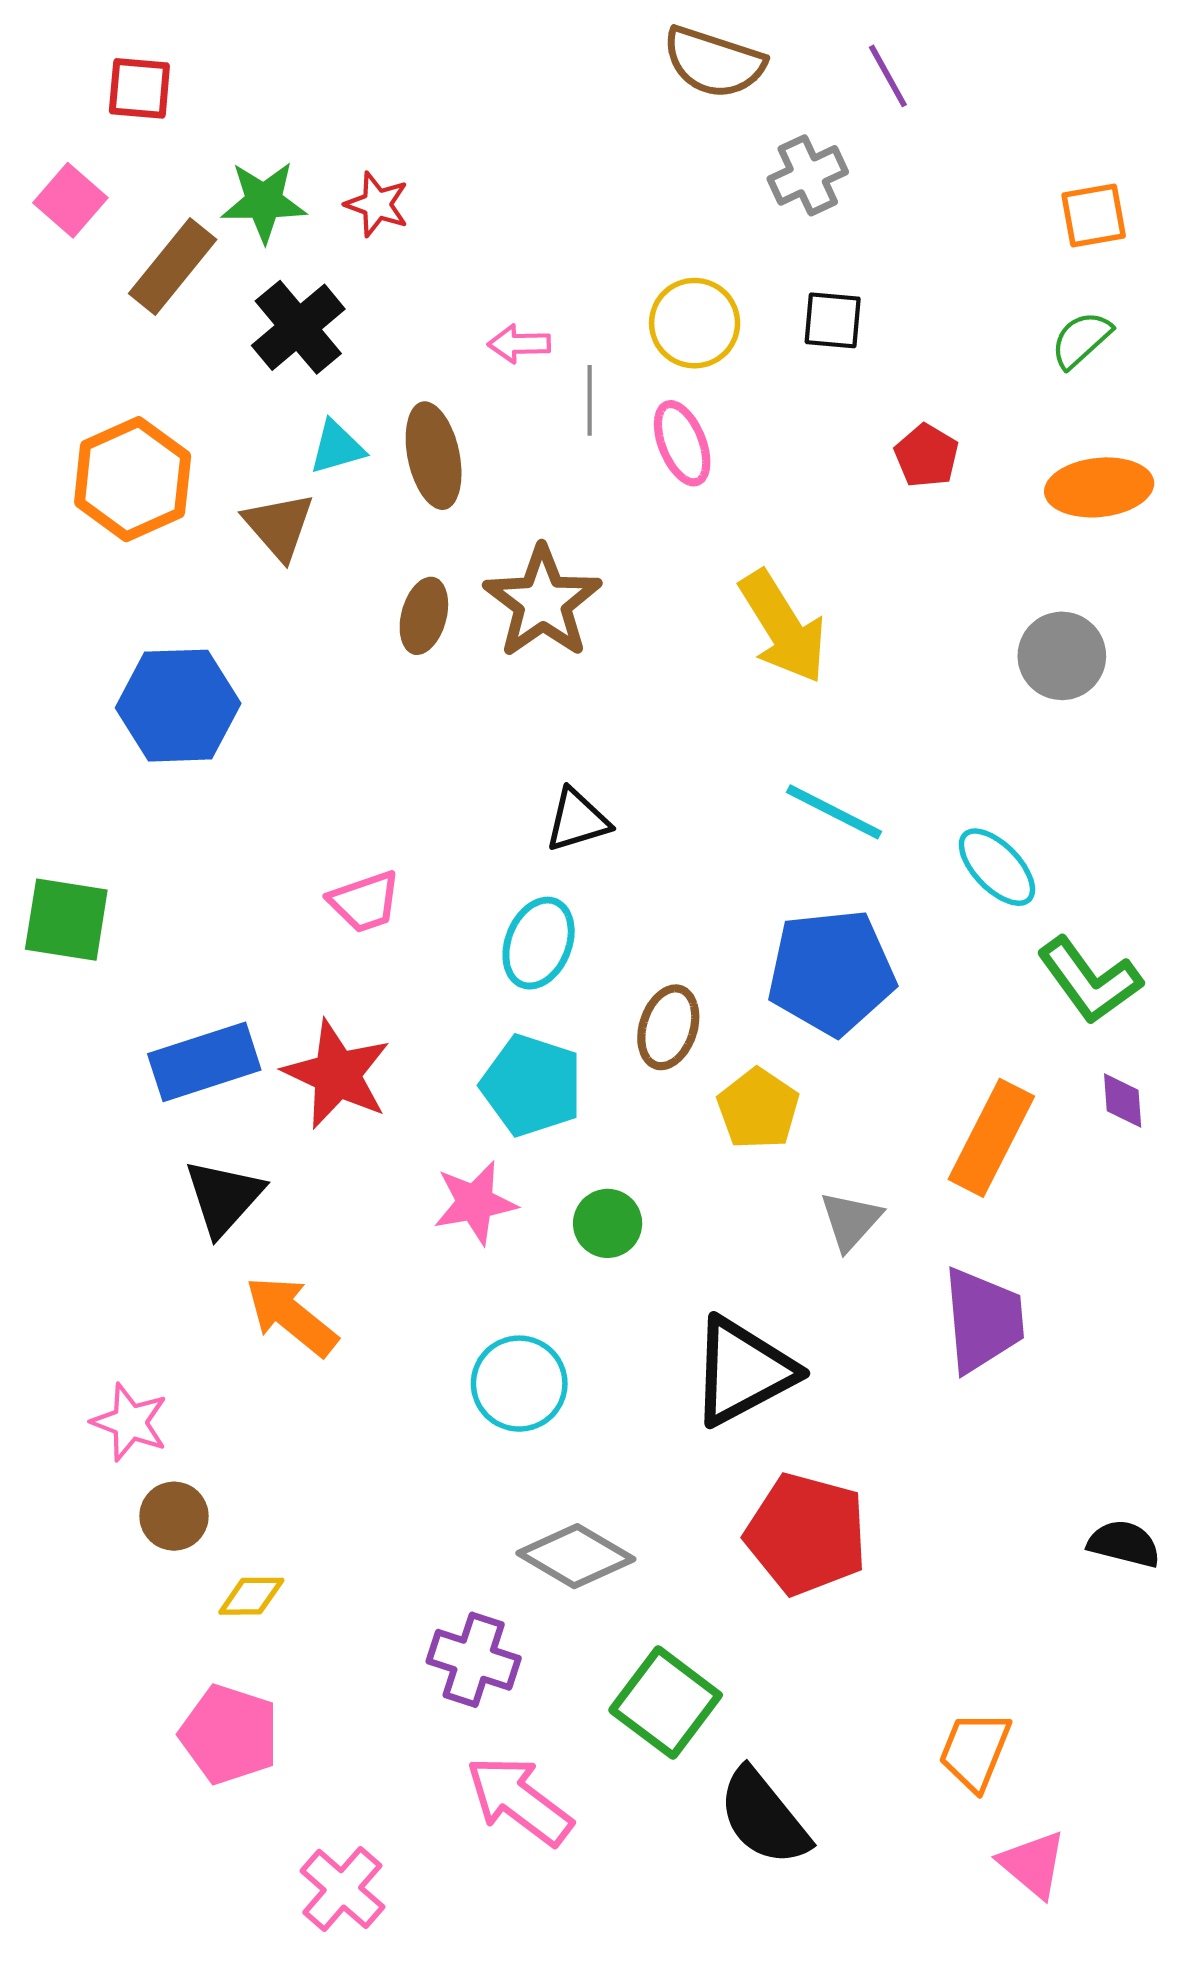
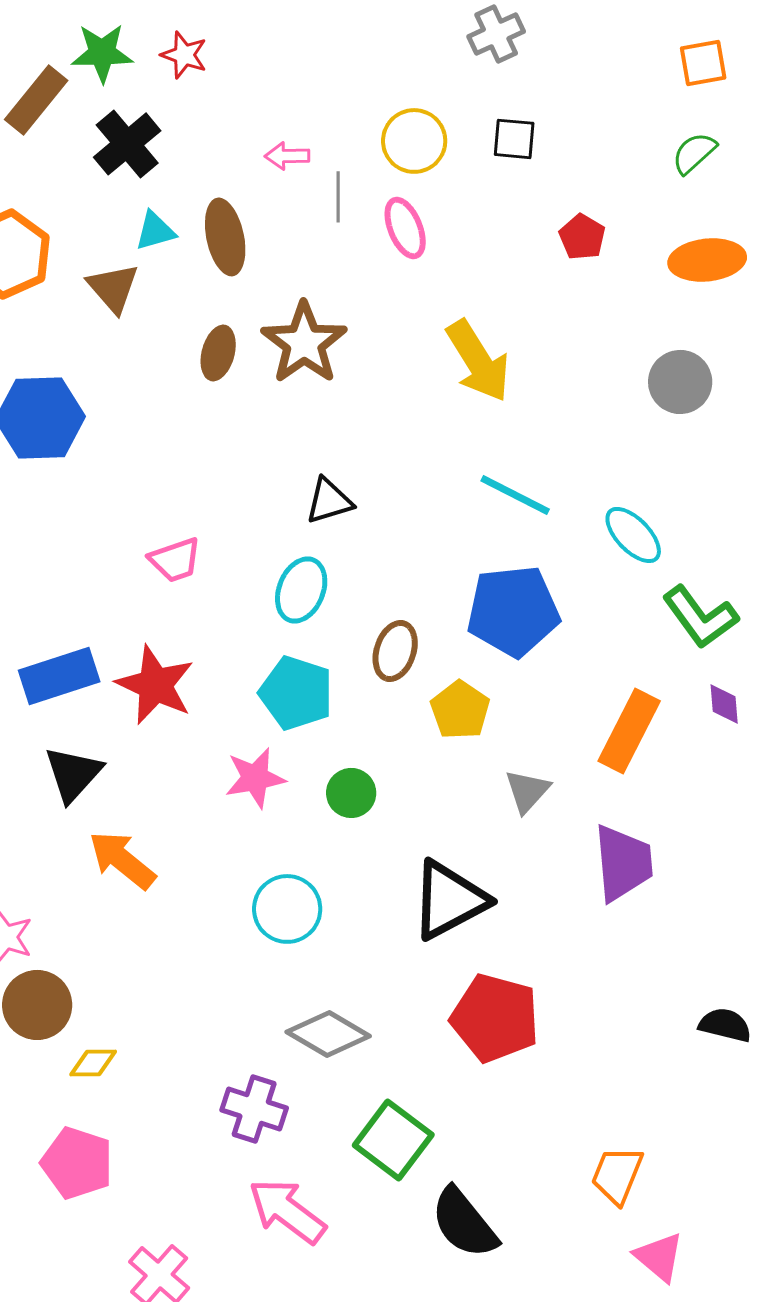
brown circle: (174, 1516) -> (37, 1005), size x1.4

